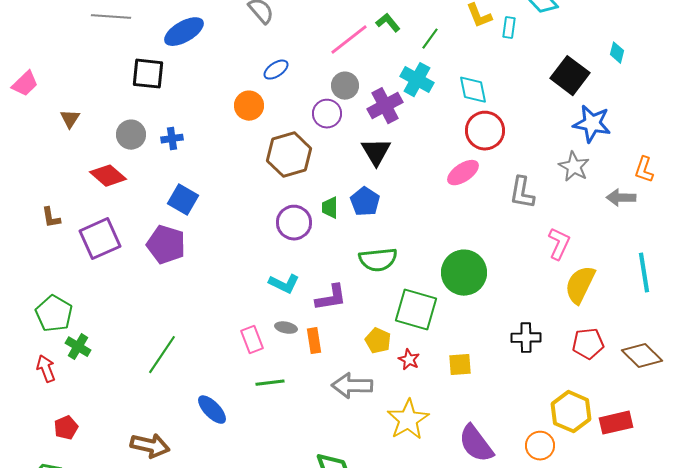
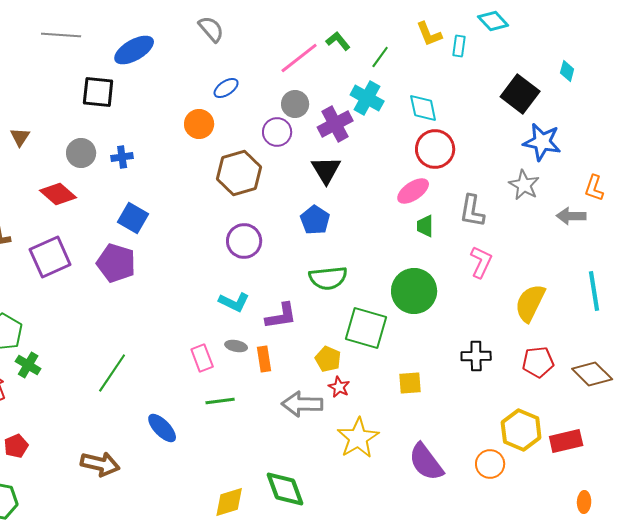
green trapezoid: (330, 208) -> (425, 226), moved
pink L-shape: (559, 244) -> (481, 262), moved
red star: (409, 360) -> (339, 387), moved

